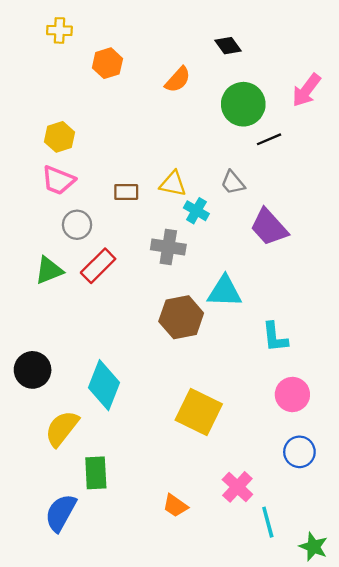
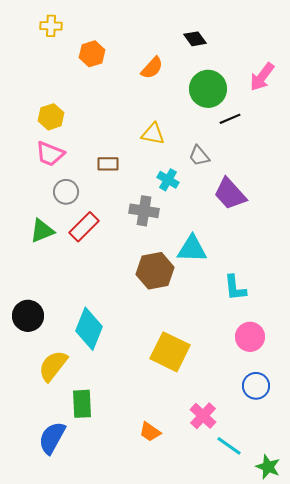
yellow triangle: (173, 184) -> (153, 134), moved
cyan line: (268, 522) -> (229, 446), turned -40

